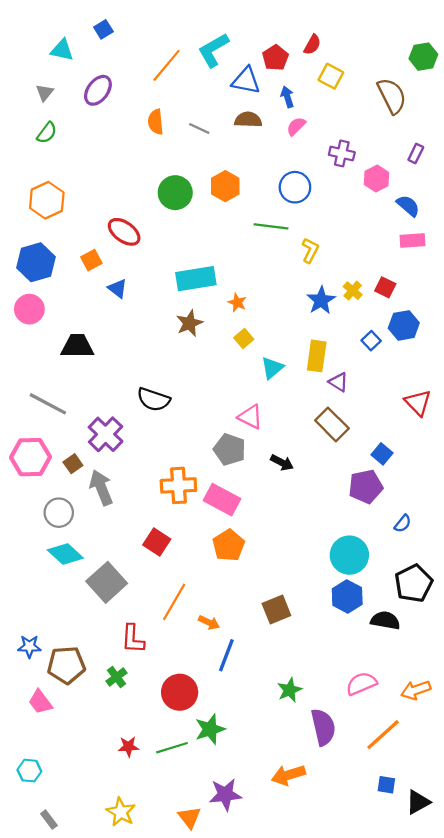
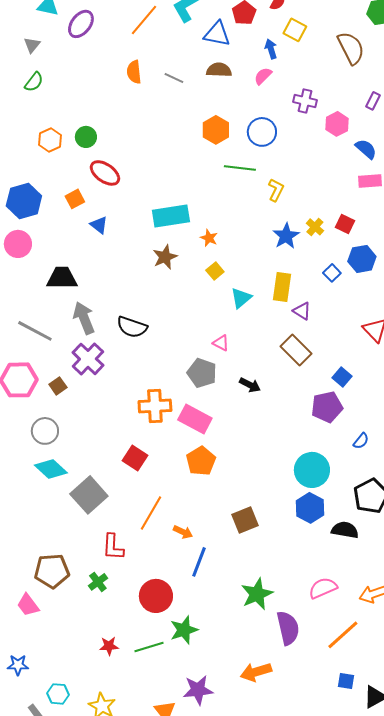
purple ellipse: (98, 90) -> (81, 24), moved
blue arrow: (287, 97) -> (271, 49), moved
orange hexagon: (225, 186) -> (216, 130), moved
green circle: (175, 193) -> (86, 137), moved, size x0.7
orange hexagon: (47, 200) -> (50, 140), moved, size x0.7
pink triangle: (250, 417) -> (221, 343), size x0.7
gray arrow: (101, 488) -> (84, 318), moved
blue star: (29, 647) -> (18, 665), moved
green star: (290, 690) -> (257, 594), size x1.4
cyan hexagon: (29, 771) -> (58, 694), moved

